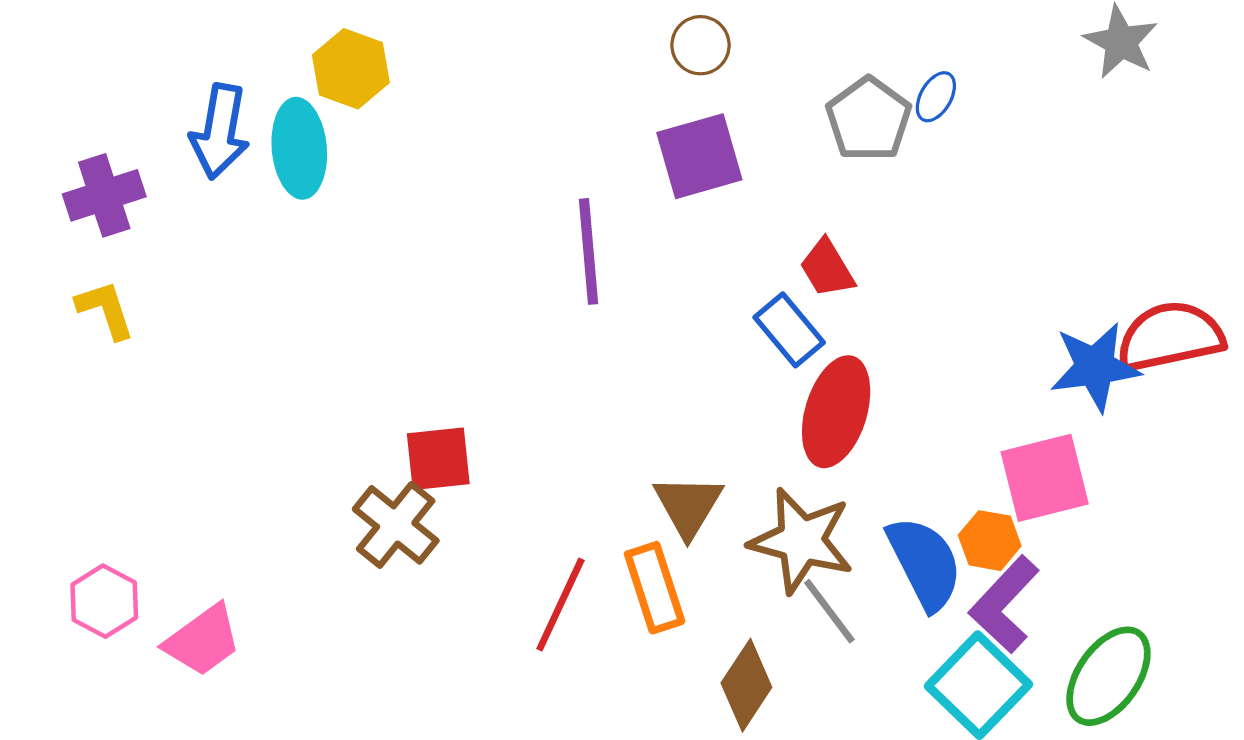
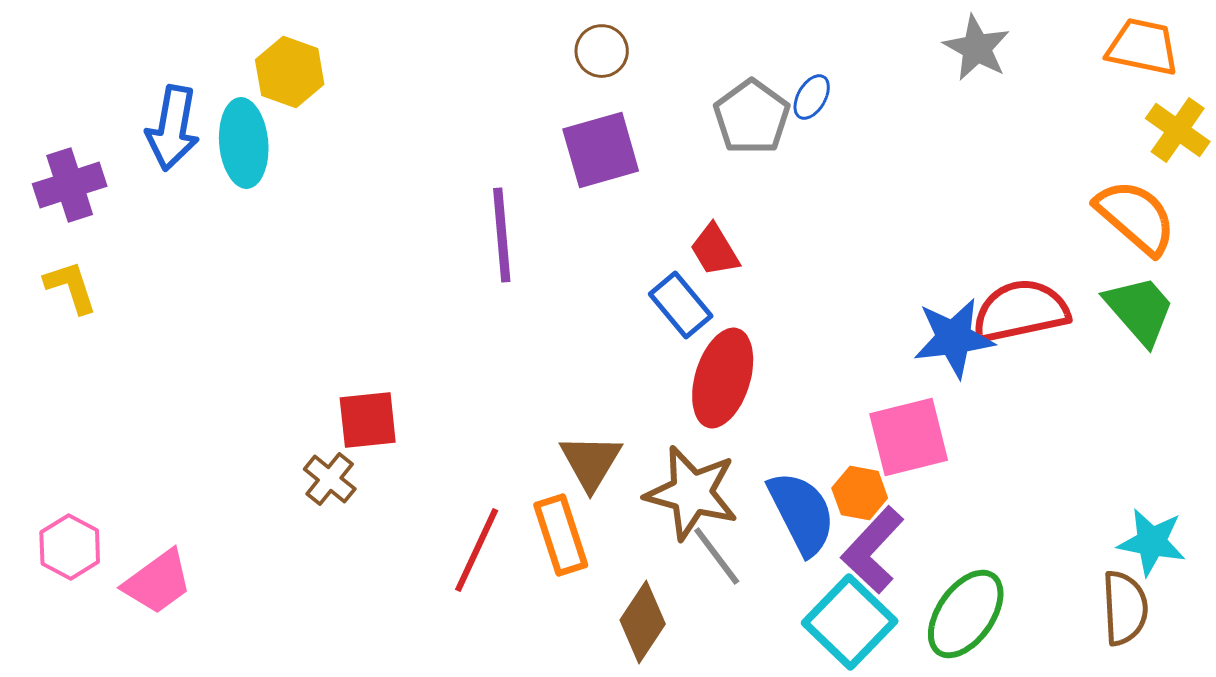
brown cross: (396, 525) -> (330, 479), size x0.7

